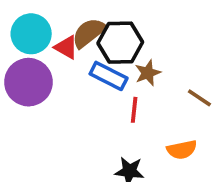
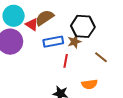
black hexagon: (120, 43) -> (83, 26), moved
blue rectangle: (109, 76) -> (53, 42), turned -42

